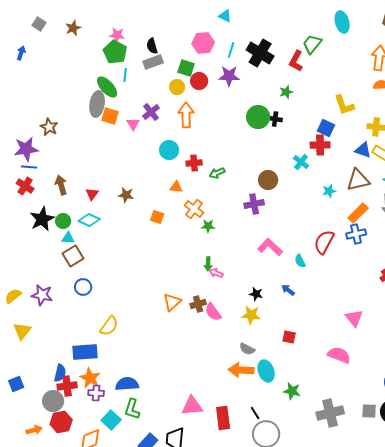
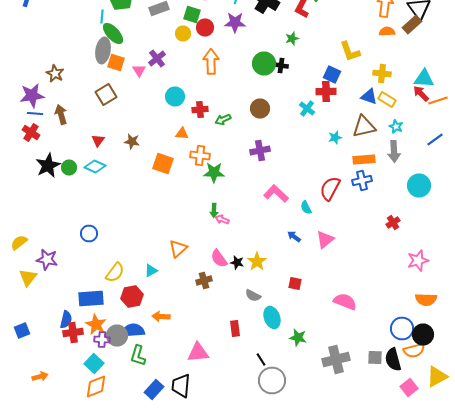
cyan line: (125, 75) -> (102, 16), moved
orange arrow: (186, 115) -> (211, 62), moved
brown circle: (268, 180) -> (260, 108), moved
brown arrow: (61, 185) -> (61, 114), moved
orange cross: (194, 209) -> (200, 156), turned -30
orange rectangle: (358, 213) -> (364, 160), turned 40
orange square: (157, 217) -> (163, 164), size x1.5
green star: (208, 226) -> (214, 172), size x1.5
cyan triangle: (68, 238) -> (151, 270), moved, turned -32
brown square: (73, 256) -> (106, 94), moved
black star: (256, 294) -> (237, 262), moved
purple star: (42, 295) -> (47, 260), moved
brown cross: (198, 304) -> (204, 280), moved
yellow star: (251, 315) -> (257, 262), turned 30
pink triangle: (354, 318) -> (325, 240), moved, turned 30
orange arrow: (241, 370) -> (161, 316), moved, size x0.7
gray circle: (53, 401) -> (117, 336), moved
red rectangle: (223, 418) -> (235, 328), moved, size x0.7
cyan square: (111, 420) -> (94, 364), moved
red hexagon: (61, 422) -> (132, 296), moved

